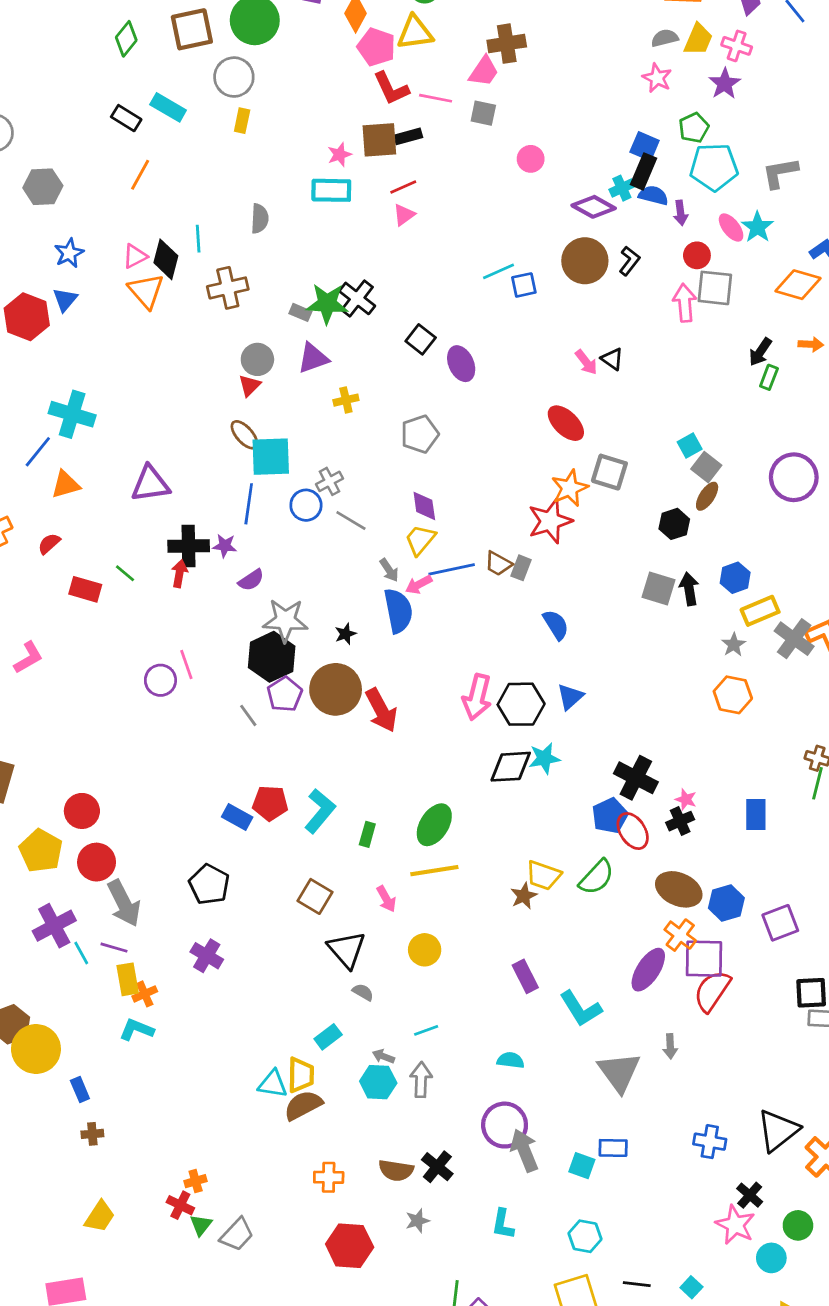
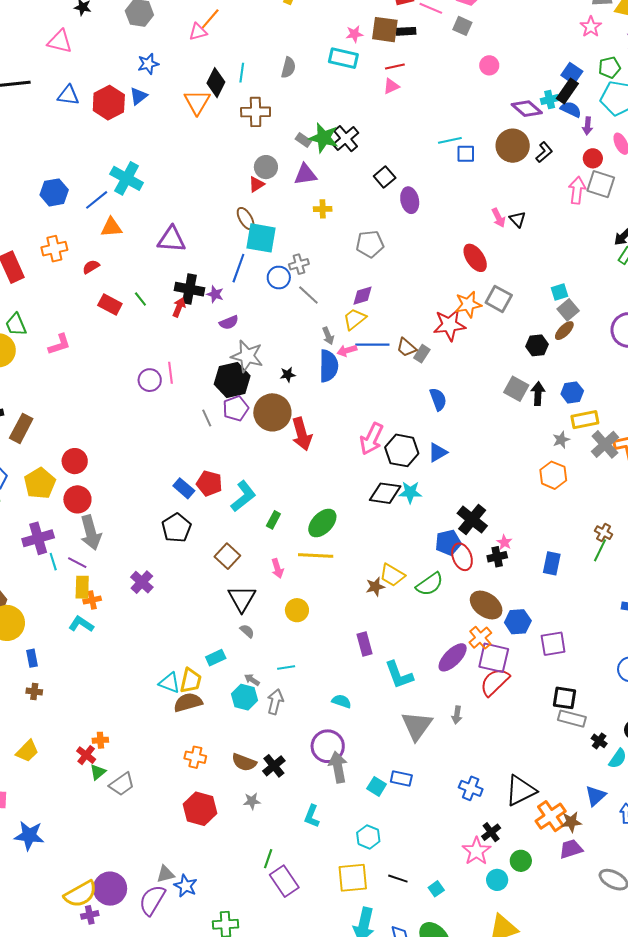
pink triangle: (135, 256) -> (198, 32), moved
purple diamond: (424, 506) -> (363, 296), turned 70
black pentagon: (209, 884) -> (176, 528), moved

